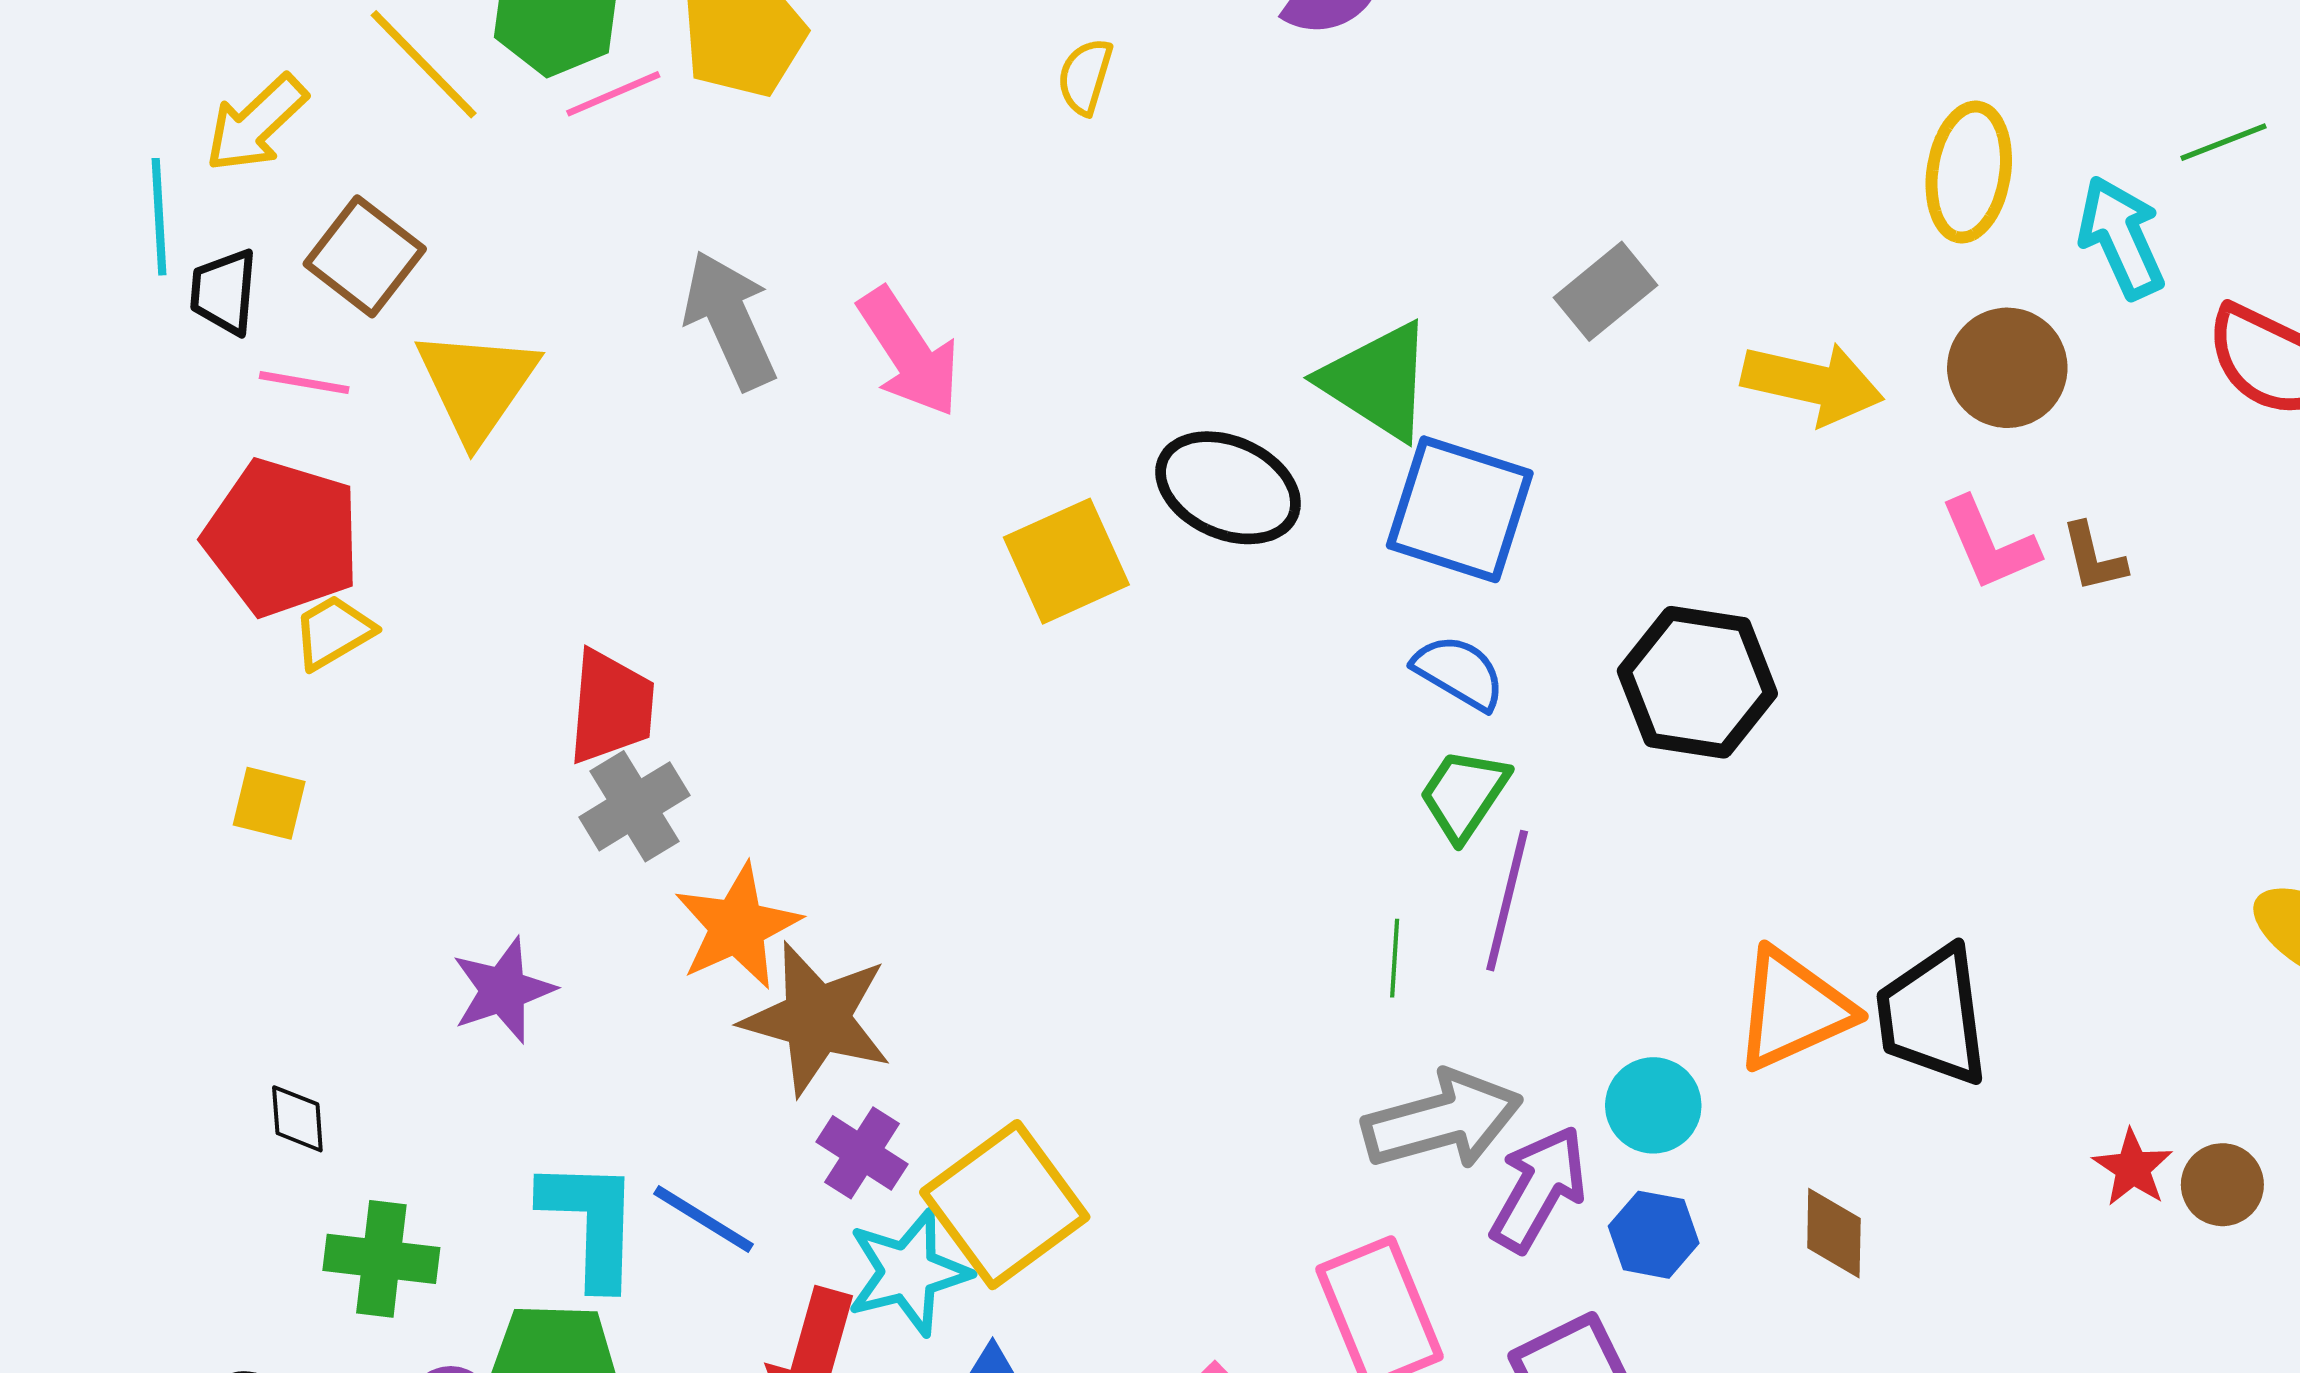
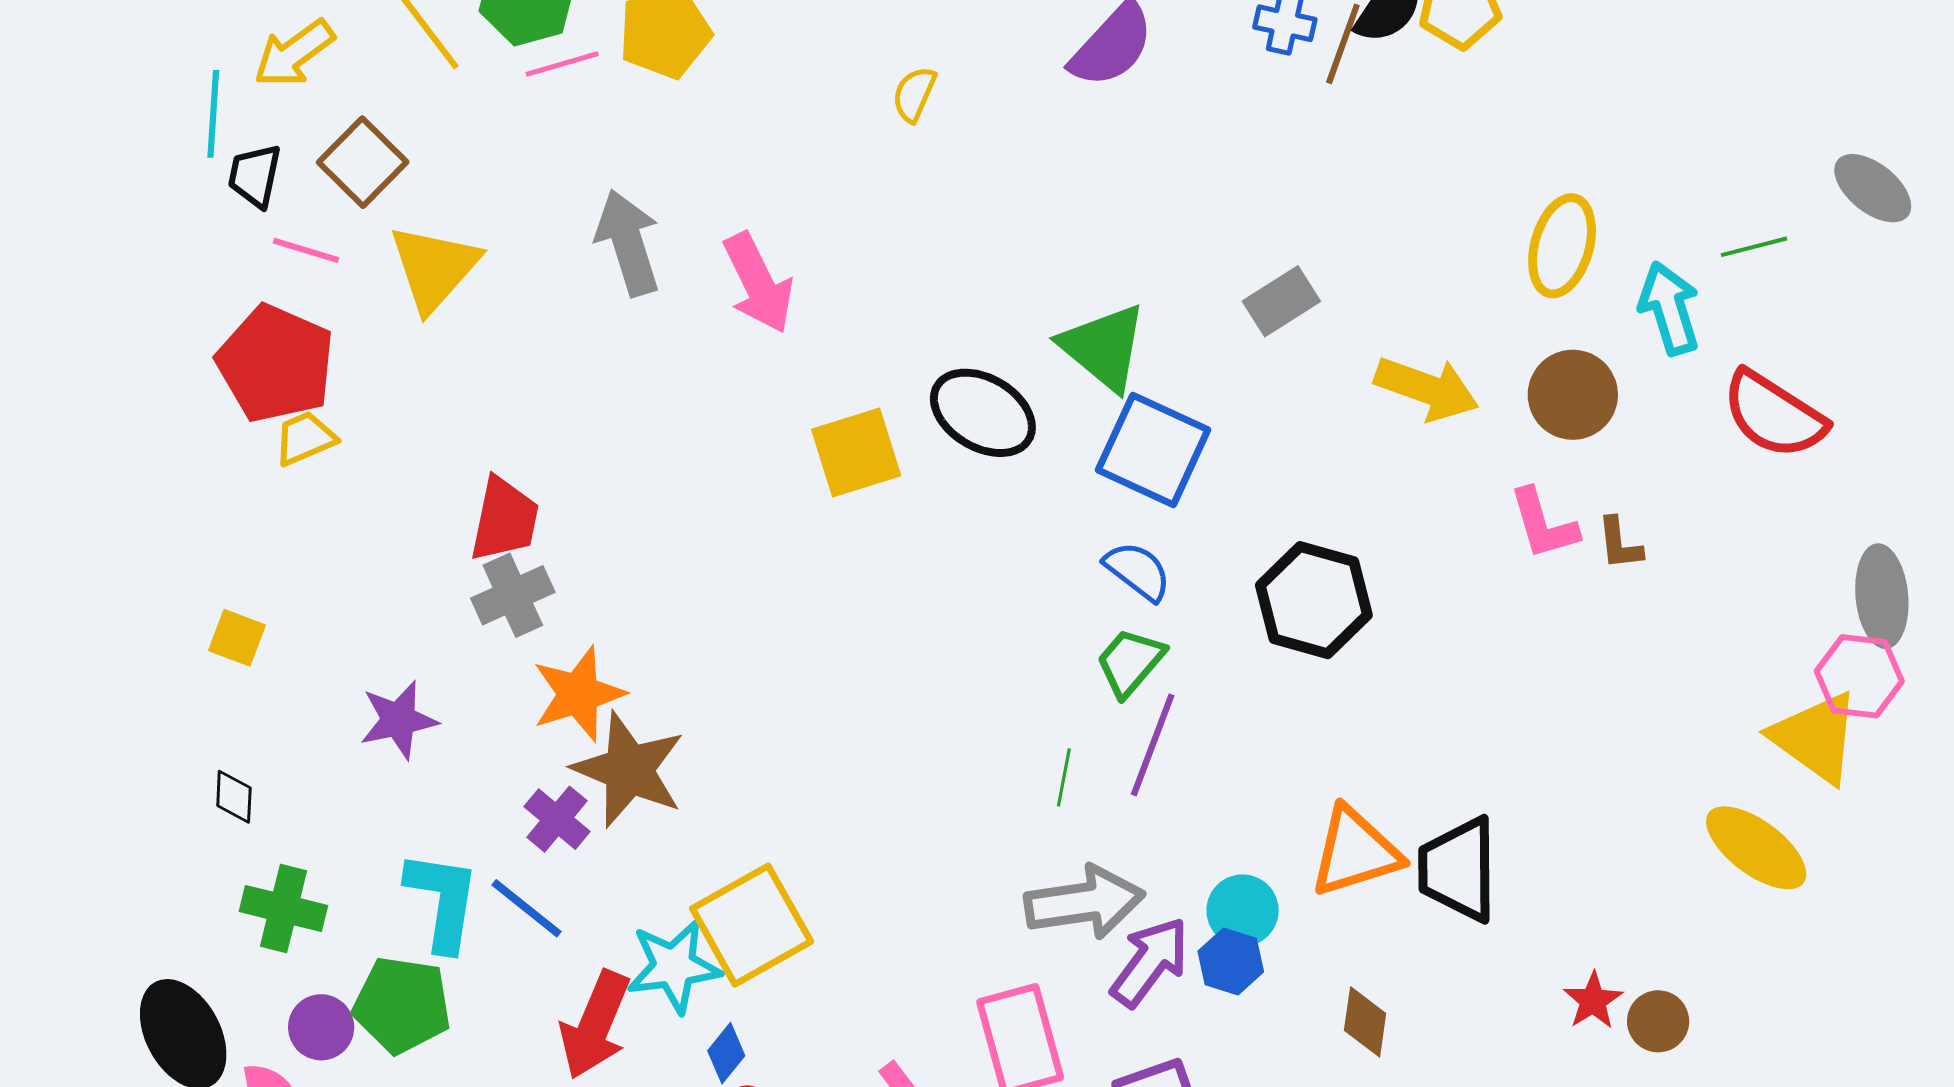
yellow square: (269, 803) -> (237, 638), moved
purple cross: (862, 1153) -> (557, 819), moved
blue hexagon: (1654, 1235) -> (1231, 962), moved

